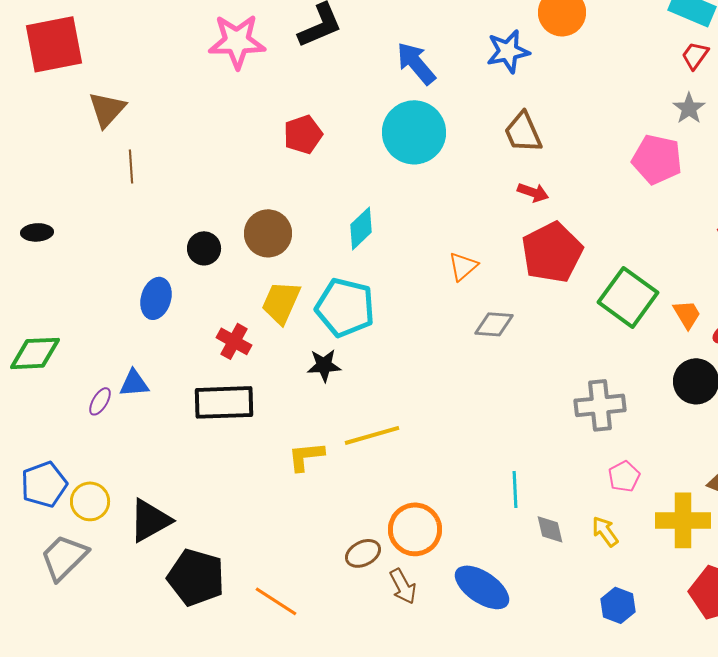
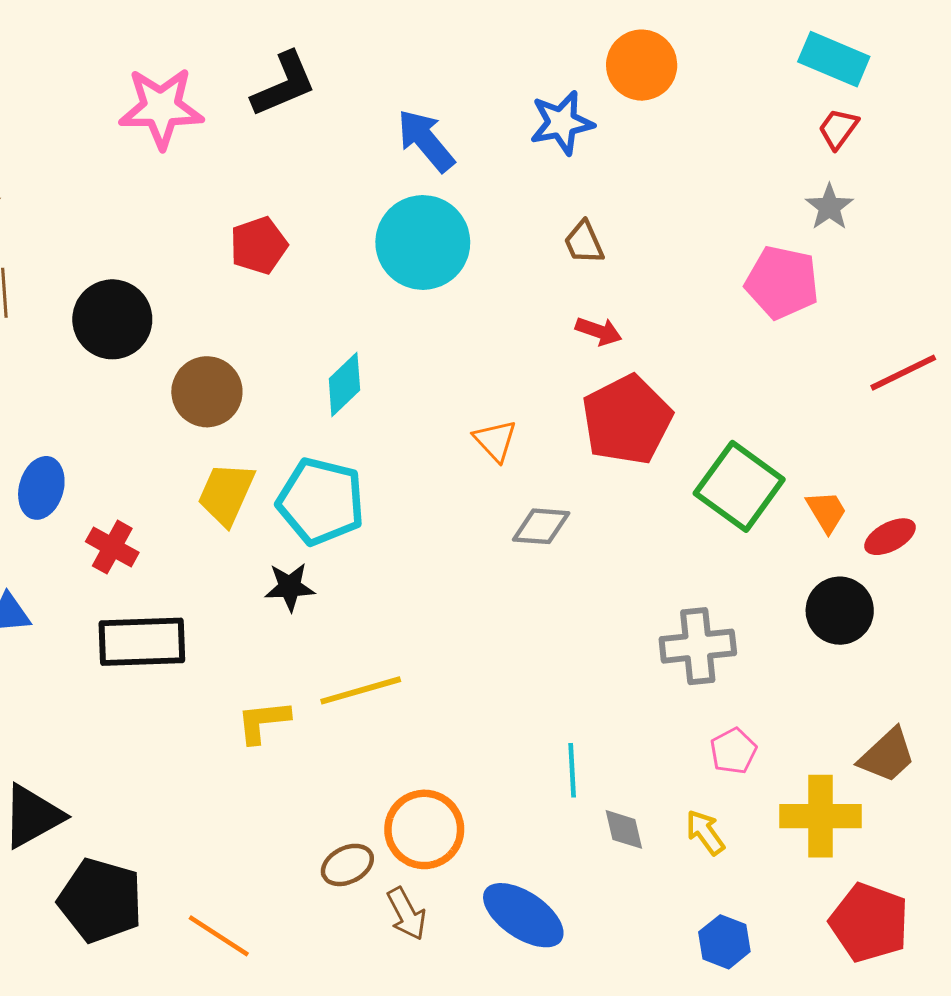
brown trapezoid: (523, 132) -> (584, 242), size x0.7
black circle: (204, 248) -> (112, 319), moved, size x1.6
orange triangle: (463, 266) -> (495, 441), turned -32
red cross: (234, 341) -> (112, 547), moved

